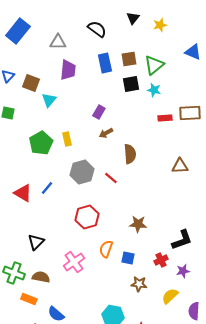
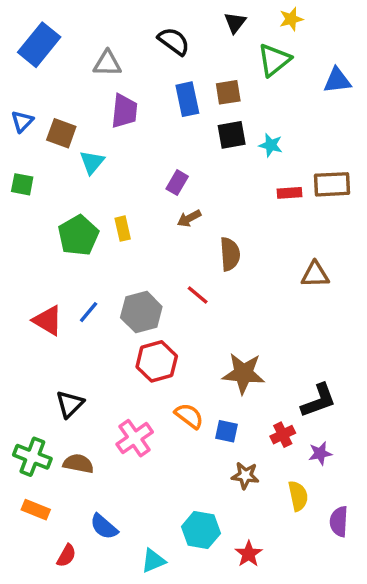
yellow star: (160, 25) -> (291, 19), moved
blue triangle: (193, 52) -> (337, 80), turned -30
green triangle: (154, 65) -> (274, 60), moved
gray hexagon: (82, 172) -> (141, 312), moved
brown star: (138, 224) -> (244, 373), size x1.4
orange semicircle: (106, 249) -> (189, 416), turned 108
yellow semicircle: (170, 296) -> (298, 496), turned 120
orange rectangle: (29, 299) -> (36, 510), moved

